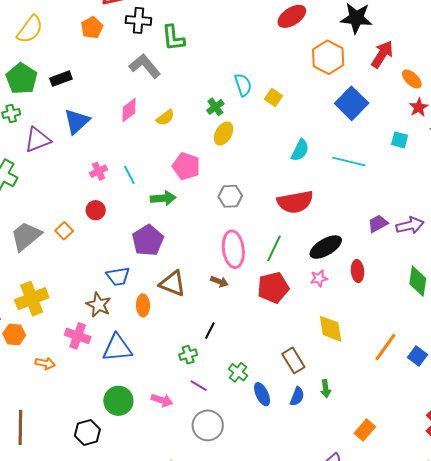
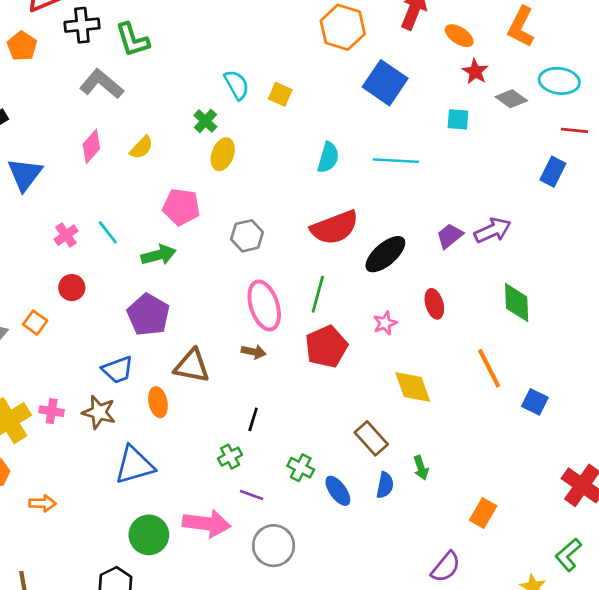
black ellipse: (326, 247) -> (385, 254), moved
pink cross: (78, 336) -> (52, 411), moved, size x0.7
orange line: (385, 347) -> (489, 368), moved, turned -52
pink arrow: (162, 400) -> (207, 524), size x1.6

